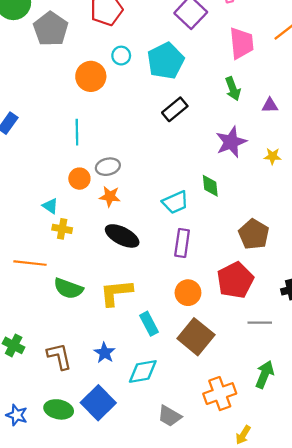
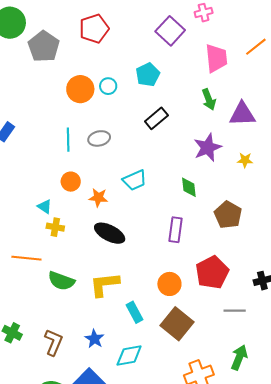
cyan circle: (121, 56) -> (108, 86), moved
cyan pentagon: (166, 61) -> (148, 75), size x0.7
purple triangle: (270, 105) -> (242, 114), size x1.8
gray ellipse: (108, 167) -> (99, 138), moved
cyan trapezoid: (175, 202) -> (135, 180), moved
brown pentagon: (254, 234) -> (228, 215), moved
purple rectangle: (182, 243) -> (176, 230), moved
brown L-shape: (59, 356) -> (54, 342), turned 36

